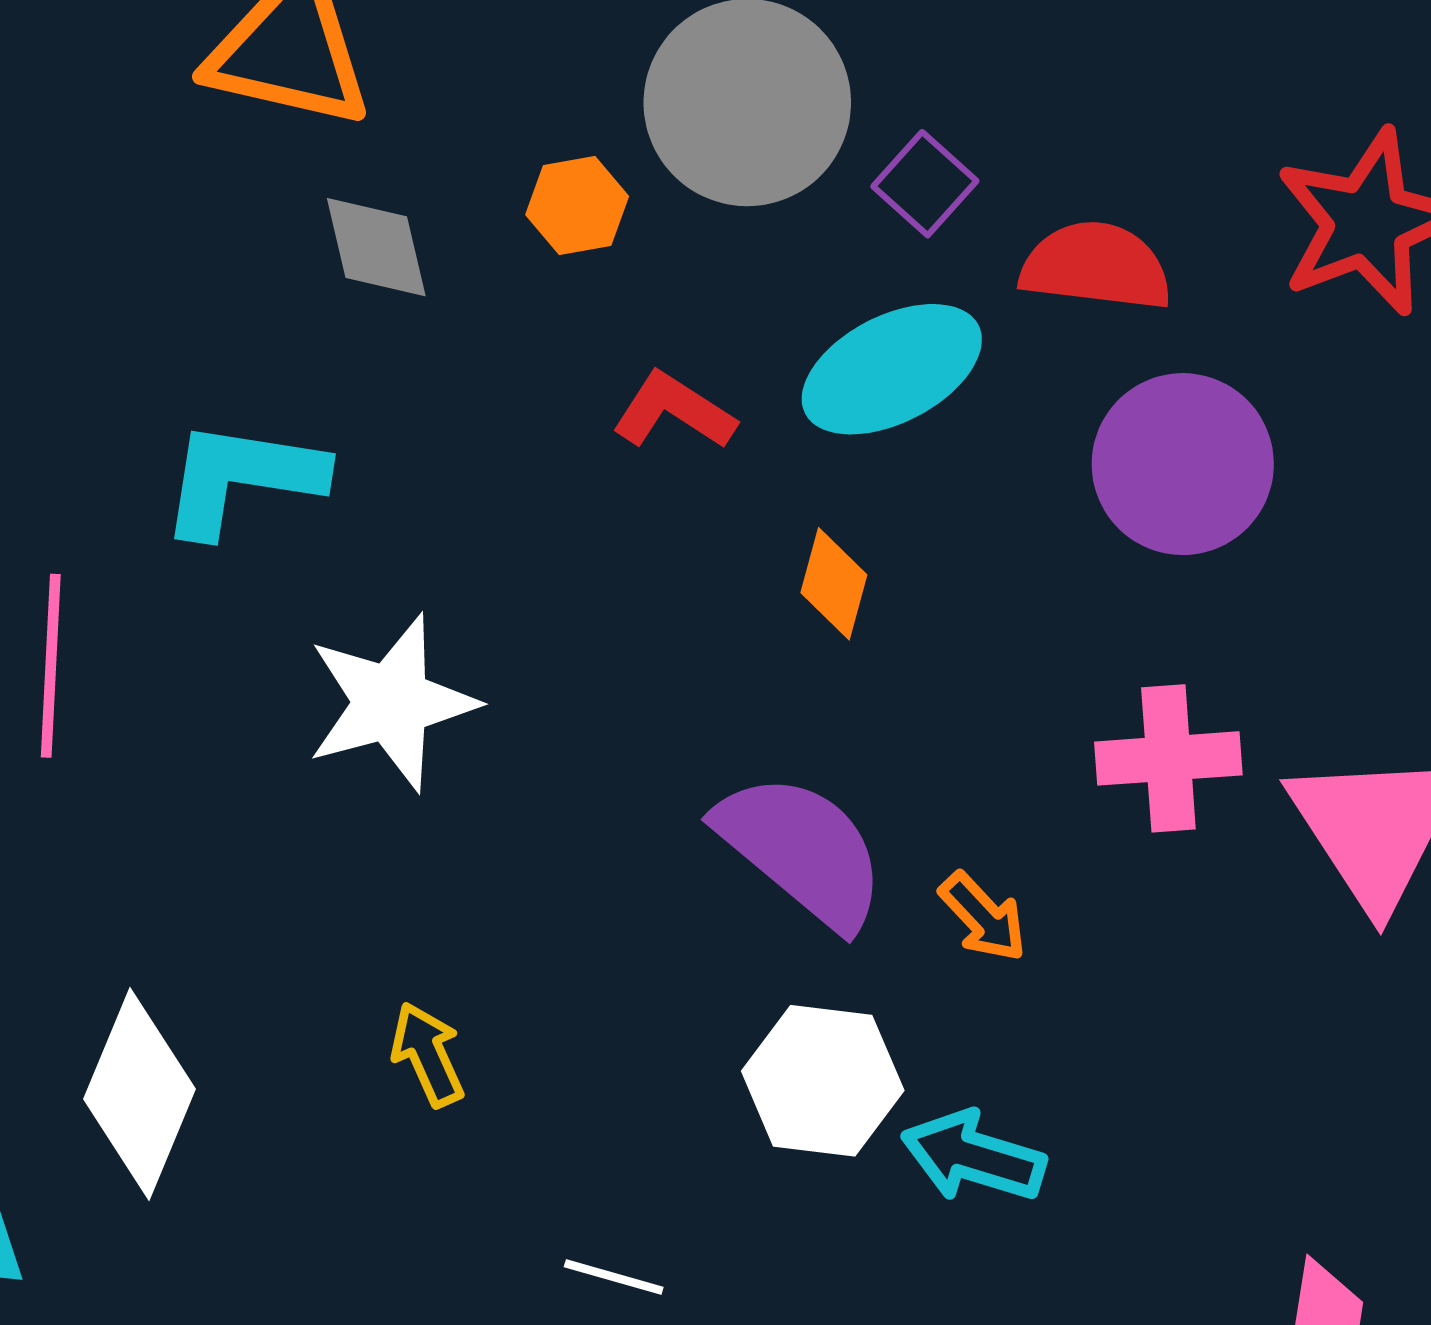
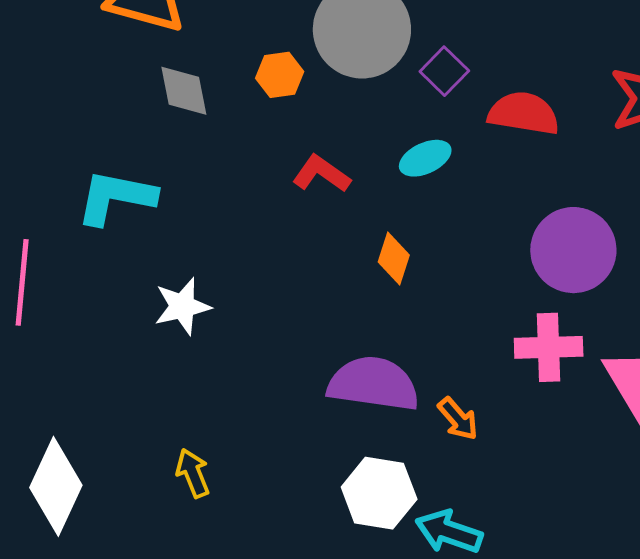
cyan ellipse: (892, 369) -> (425, 158), size x0.6
purple circle: (1183, 464) -> (573, 250), moved
white star: (391, 703) -> (182, 306), size x0.7
purple semicircle: (802, 850) -> (373, 384), turned -34

